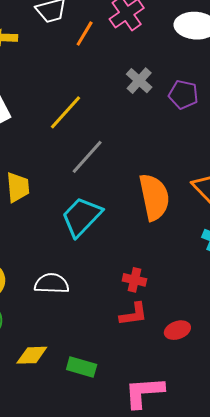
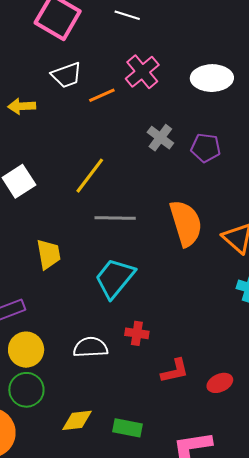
orange line: (85, 33) -> (102, 95), turned 40
gray line: (87, 157) -> (115, 218), turned 54
orange semicircle: (154, 197) -> (186, 223), moved
red cross: (134, 280) -> (137, 333), moved

